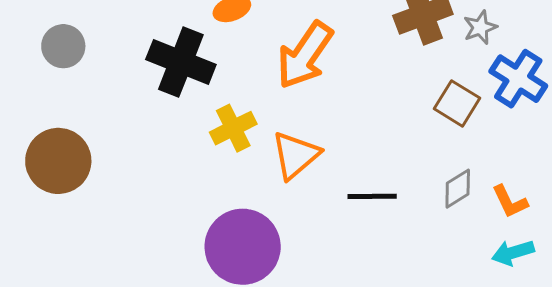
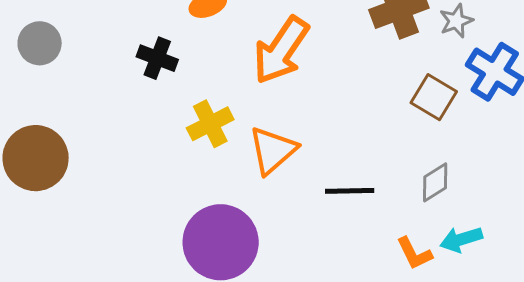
black cross: (181, 62) -> (157, 58), size x0.6
orange L-shape: (510, 202) -> (414, 253), moved
cyan arrow: (513, 253) -> (461, 239), moved

